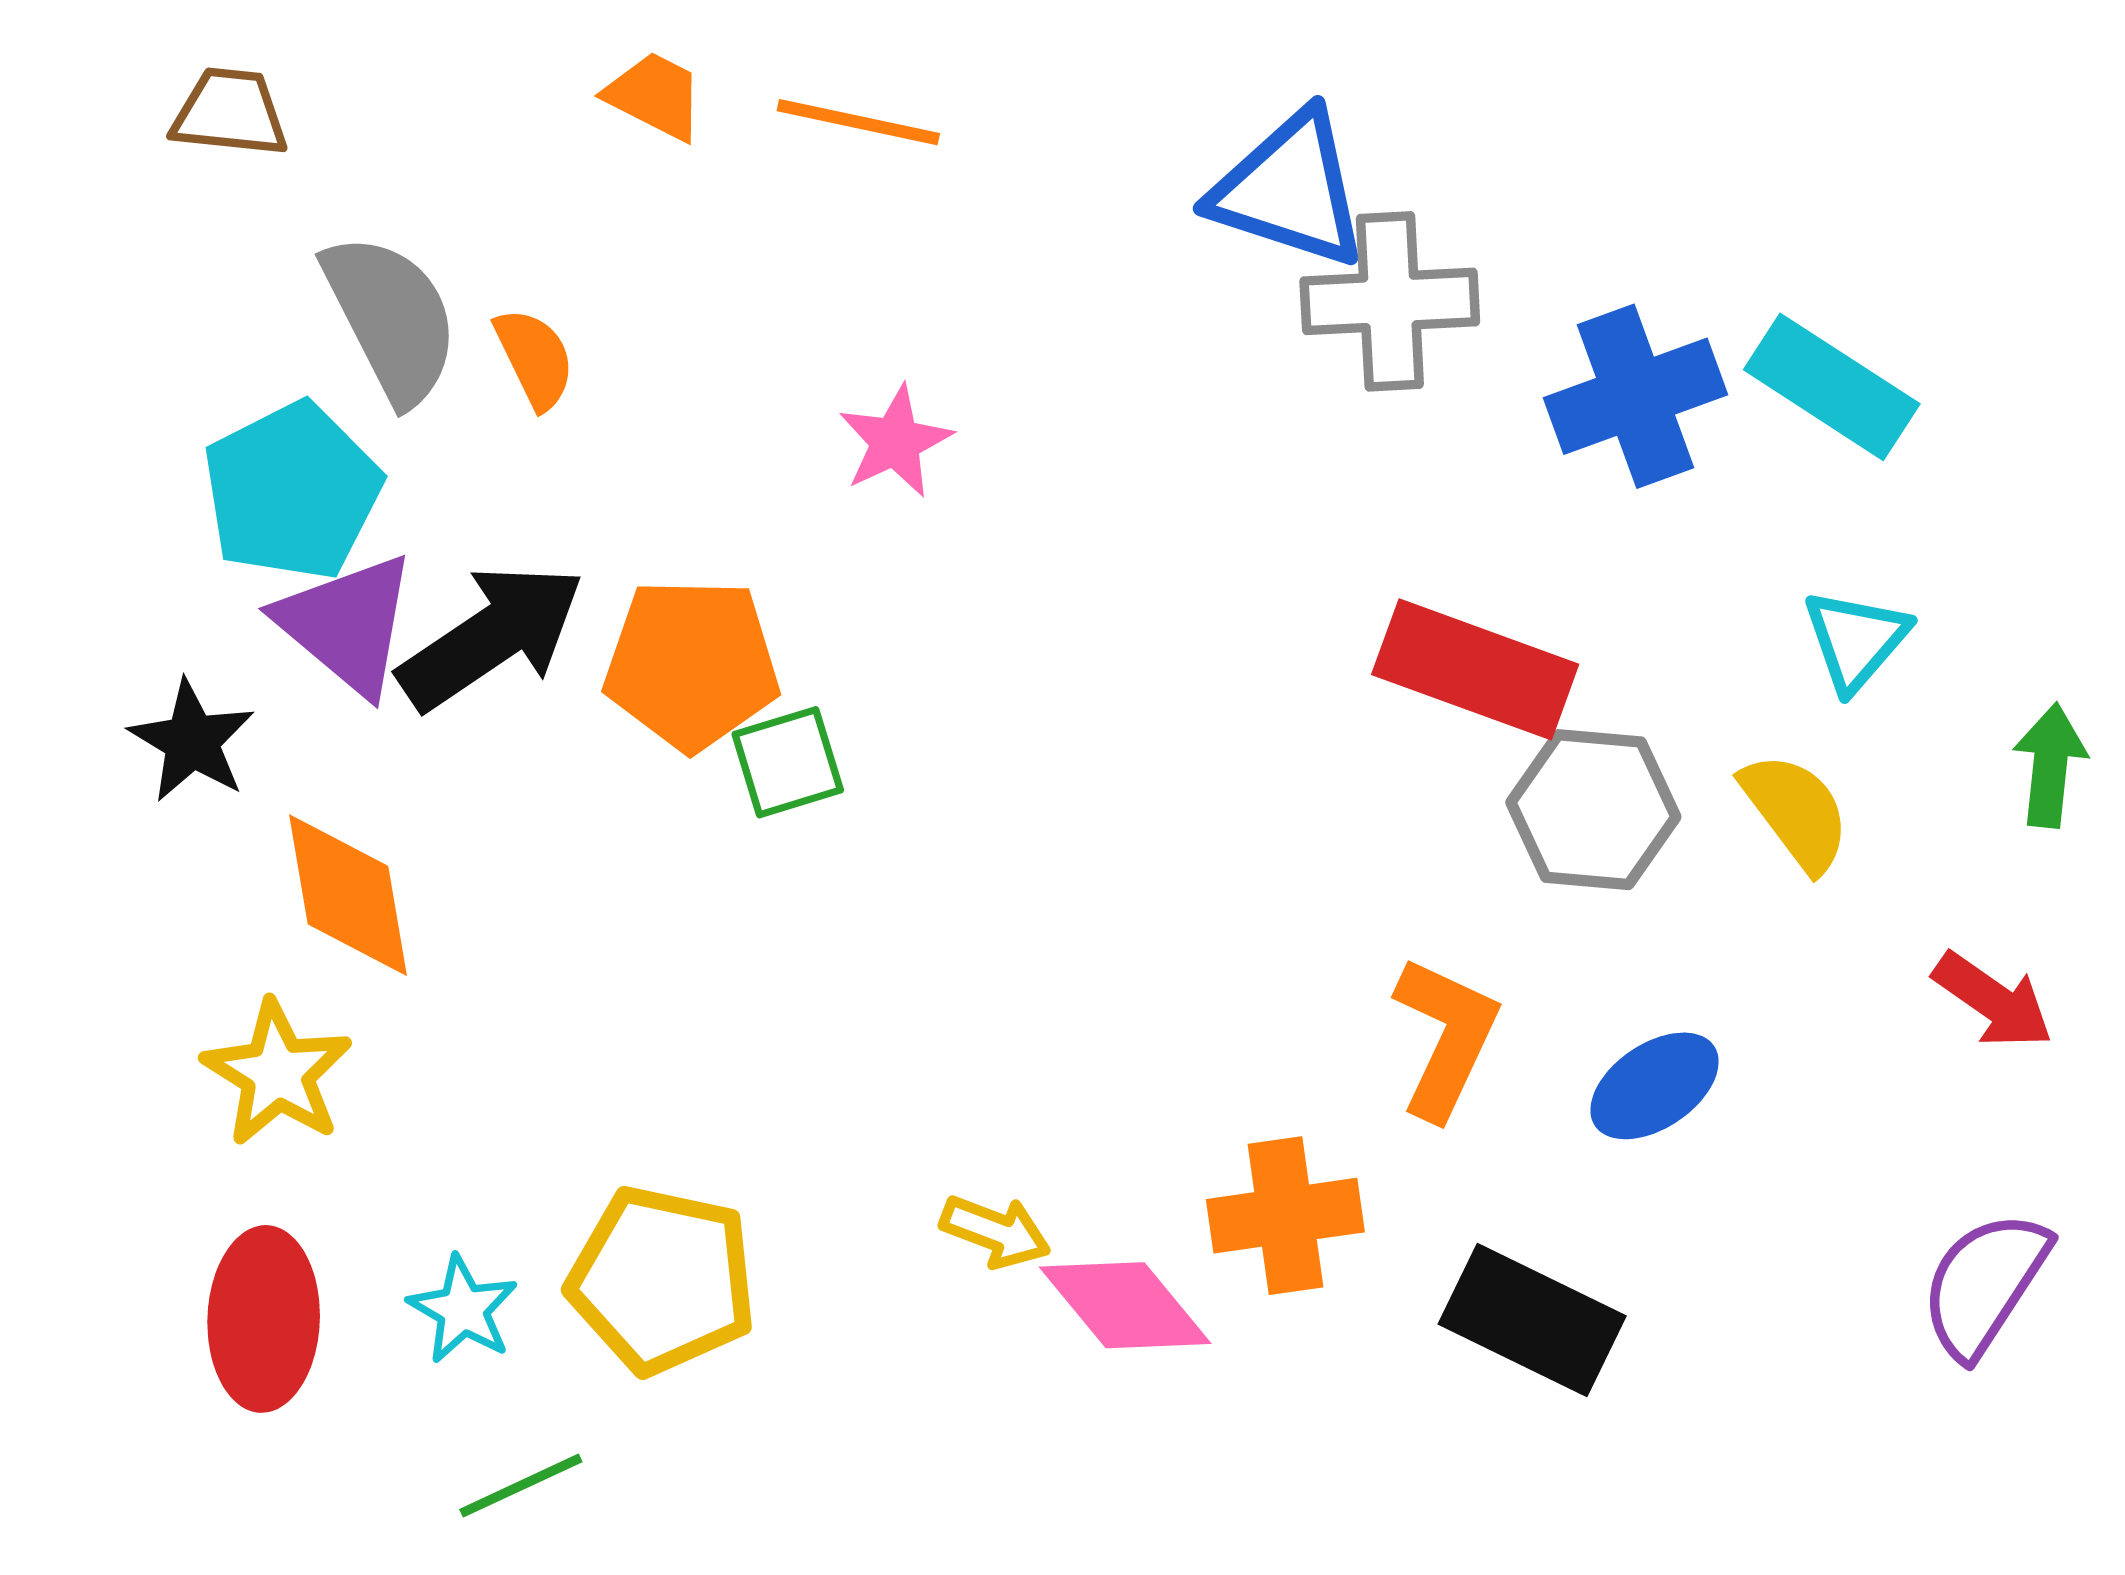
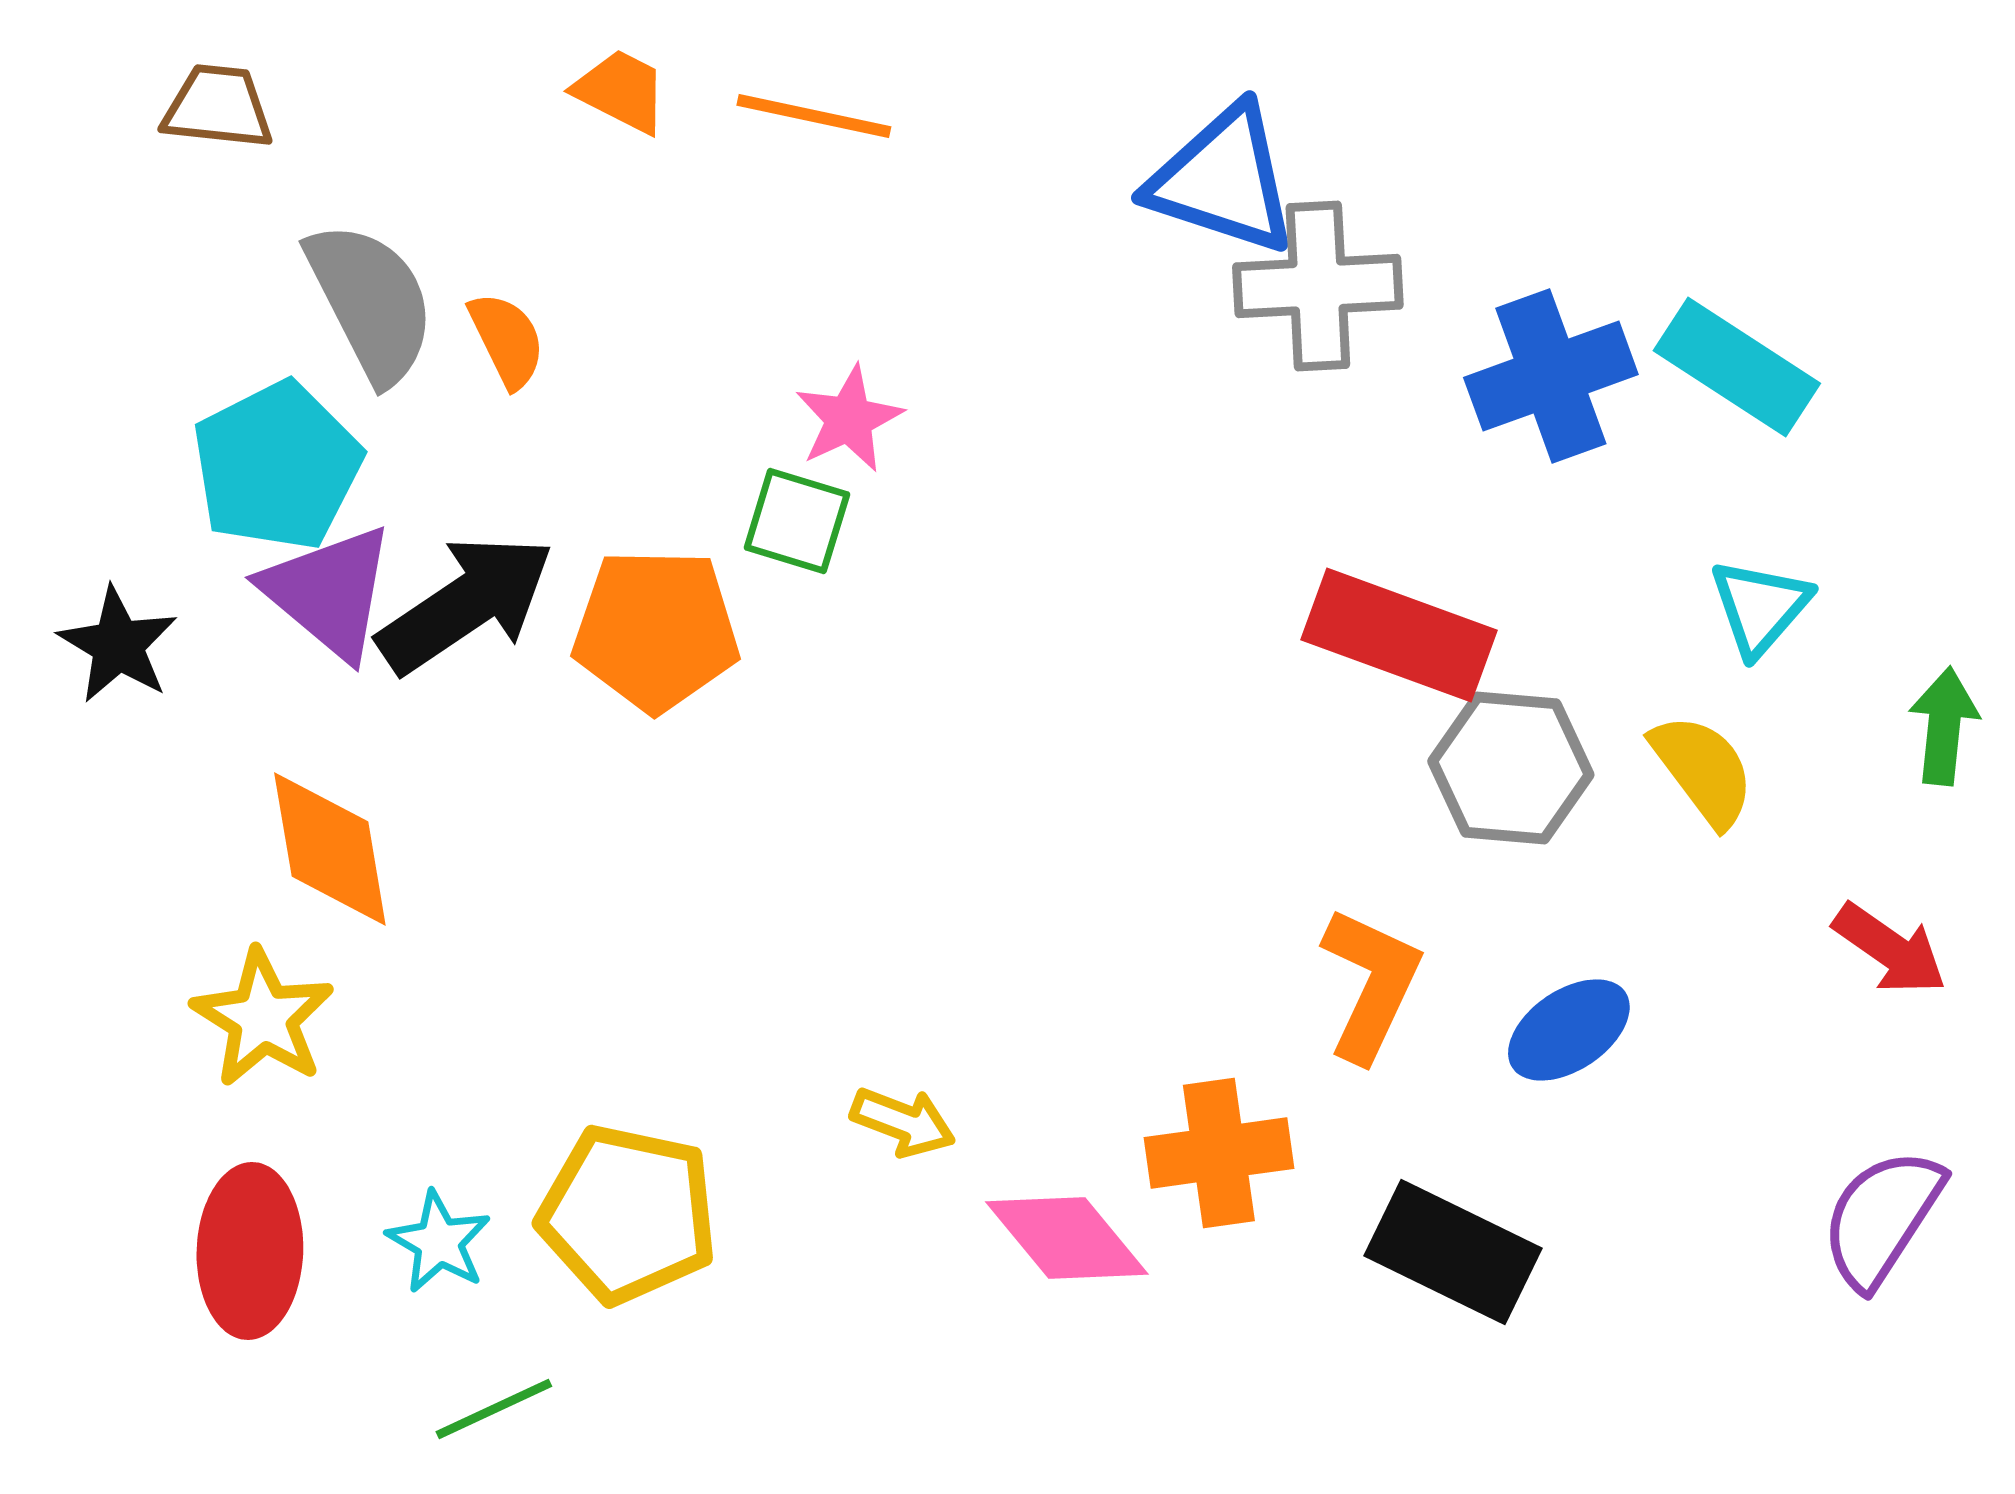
black star: (192, 741) -> (118, 645), moved
green square: (788, 762) -> (797, 521), moved, turned 34
yellow arrow: (995, 1231) -> (903, 1122), moved

